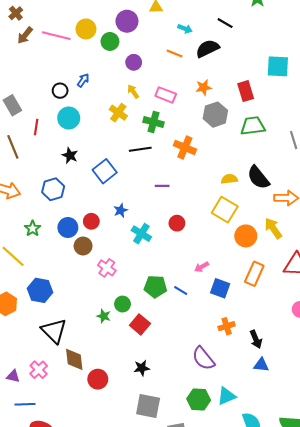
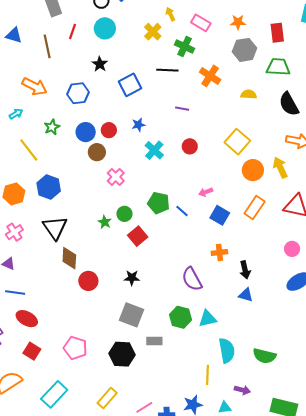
black semicircle: (258, 177) -> (289, 104), moved
yellow semicircle: (229, 179) -> (249, 94), moved
pink cross: (39, 370) -> (14, 232), moved

